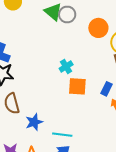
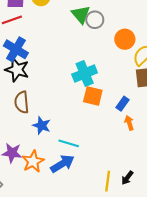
cyan cross: (66, 67) -> (85, 73), size x1.6
blue star: (34, 122) -> (42, 125), turned 30

